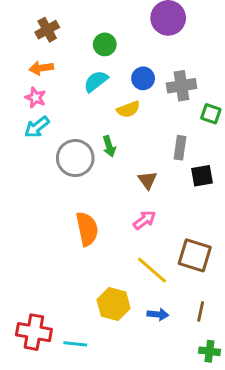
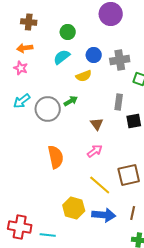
brown cross: (47, 30) -> (29, 22), turned 35
cyan arrow: (37, 127) -> (22, 101), moved
green arrow: (109, 146) -> (71, 101), turned -104
brown square: (195, 255) -> (129, 175), turned -30
blue arrow: (158, 314) -> (104, 215), size x1.6

